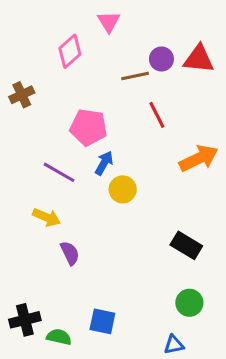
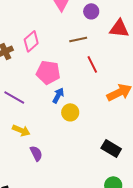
pink diamond: (70, 51) -> (31, 41), moved
purple circle: (161, 59) -> (91, 11), moved
purple line: (59, 172) -> (14, 97), moved

